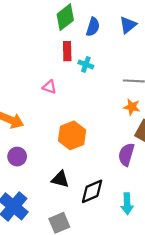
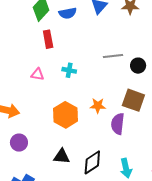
blue semicircle: (93, 27) -> (68, 13), turned 72
cyan cross: (86, 64) -> (69, 70), moved
orange star: (132, 107) -> (98, 106), moved

